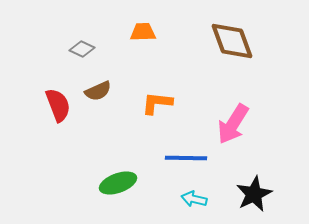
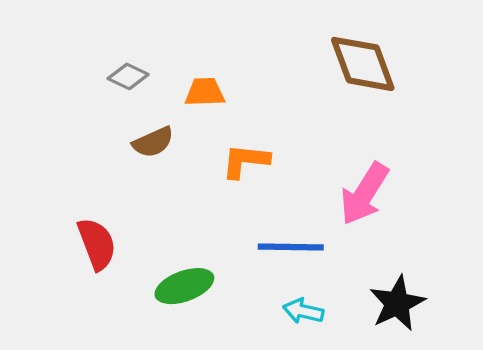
orange trapezoid: (143, 32) -> (205, 92), moved
red semicircle: (58, 105) -> (97, 244), moved

